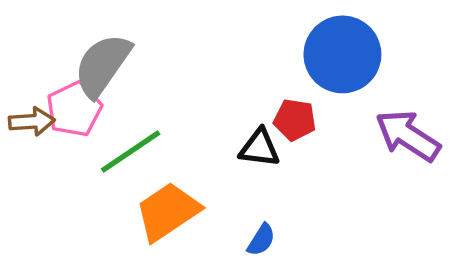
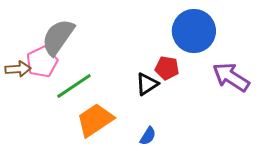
black triangle: (259, 148) -> (147, 84), turned -40

